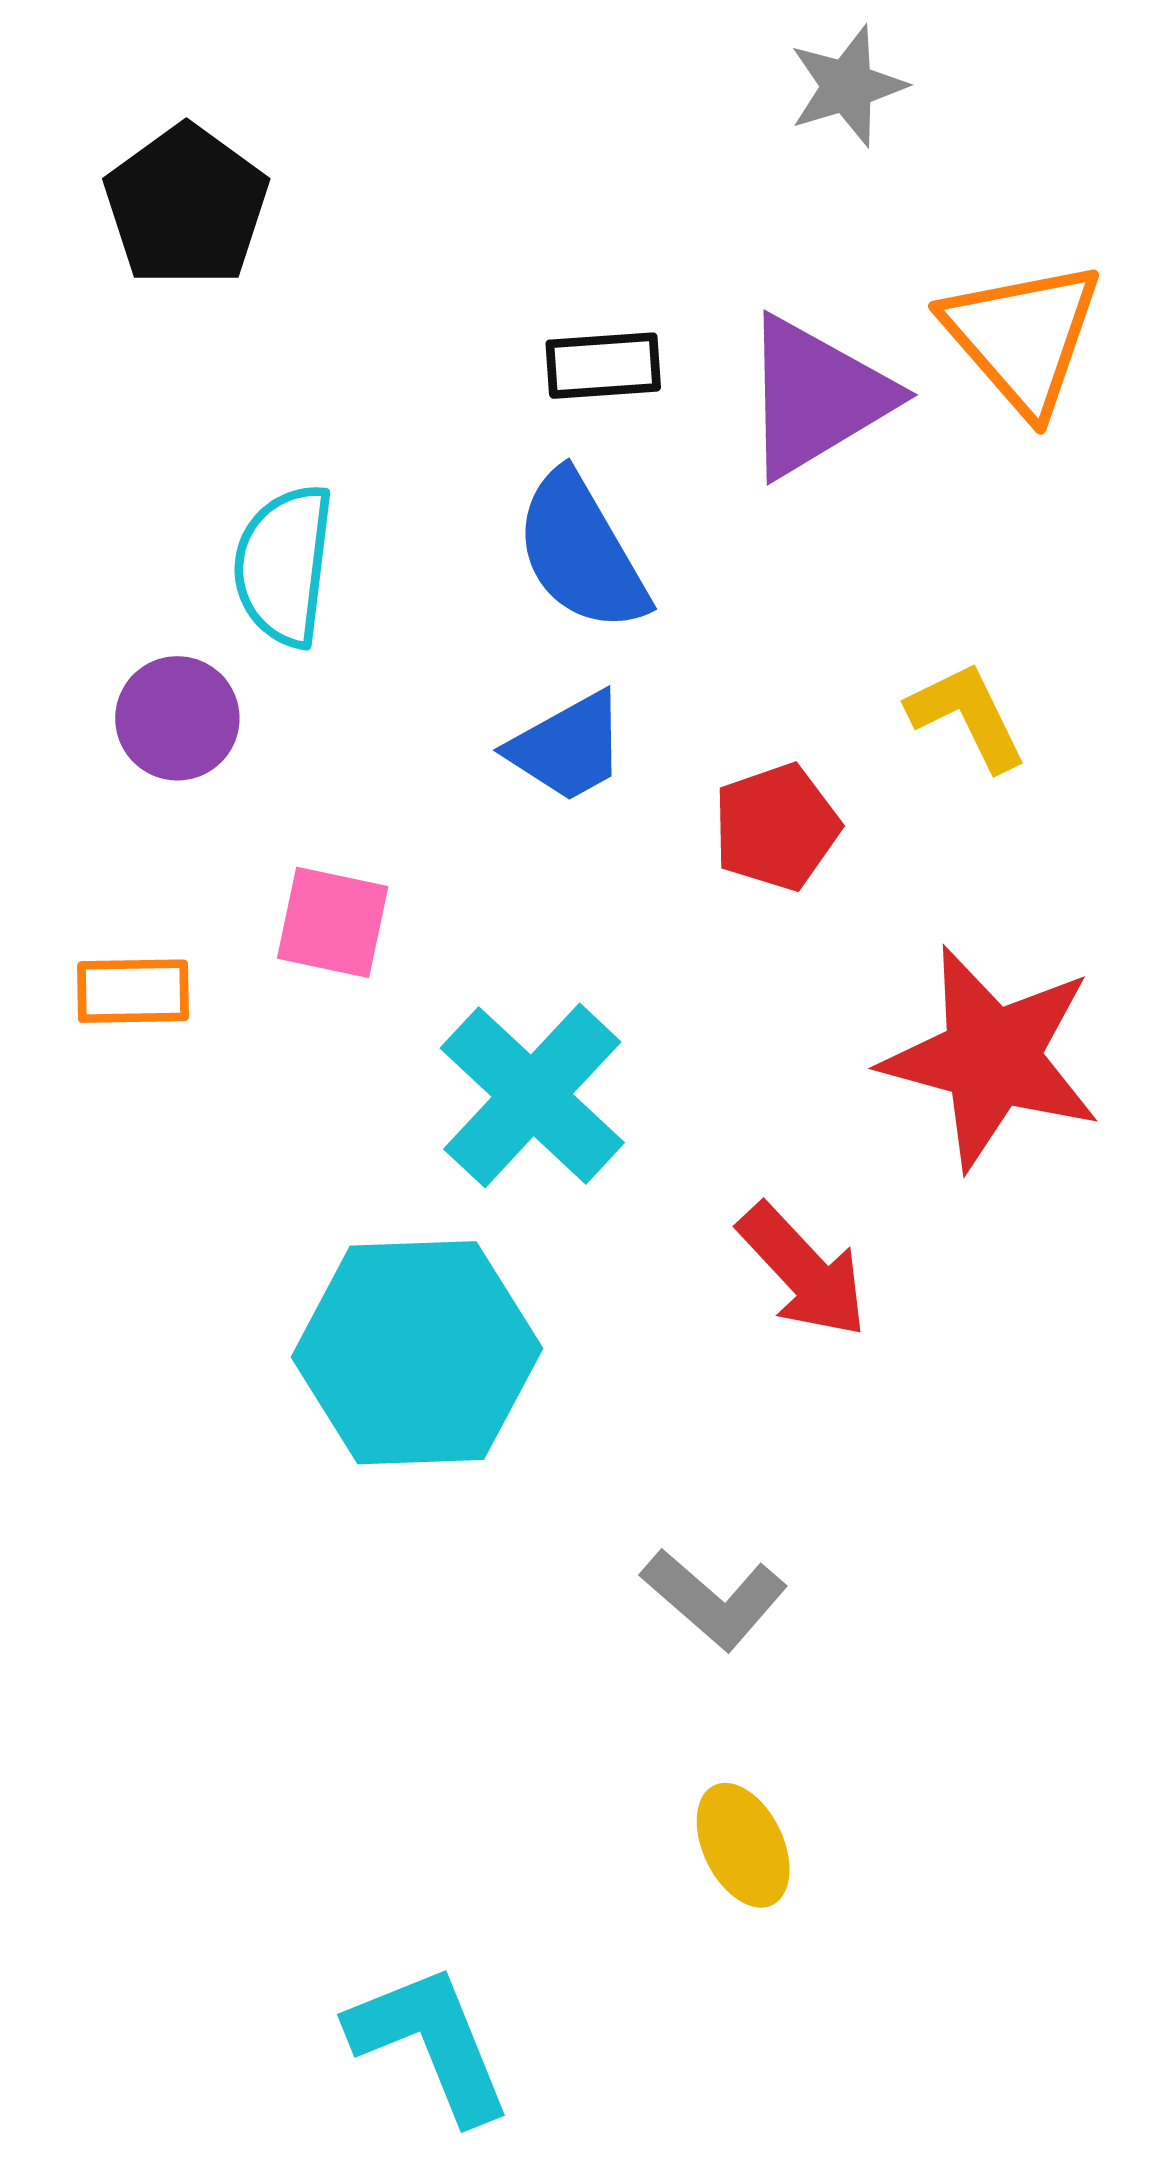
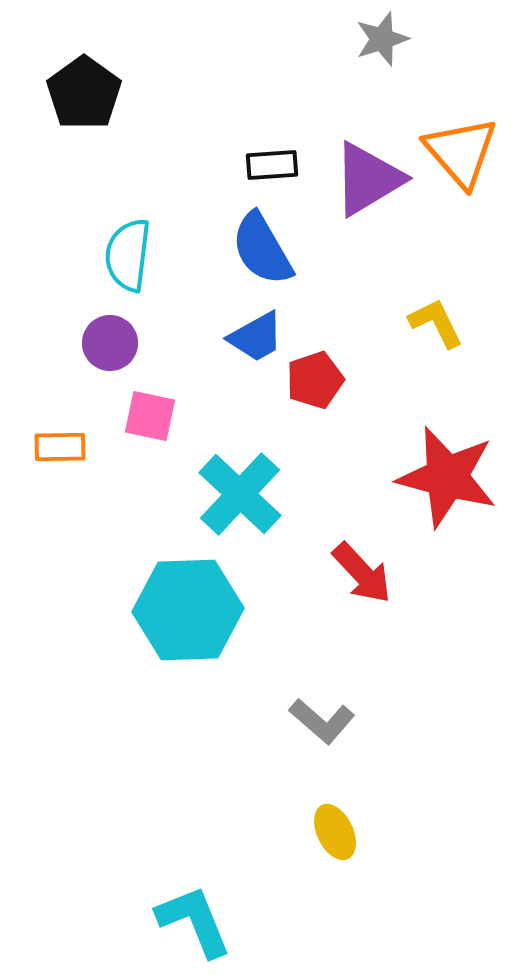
purple circle: (177, 718) -> (110, 343), moved
red pentagon: (776, 827) -> (315, 380), moved

